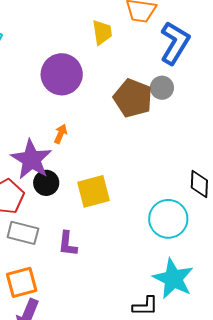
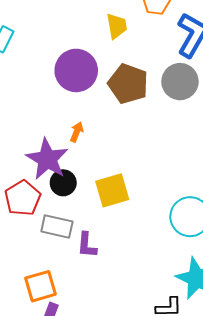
gray circle: (162, 88) -> (180, 82), size x1.5
brown pentagon: (133, 98) -> (128, 84), moved
gray rectangle: (23, 233) -> (57, 226), moved

